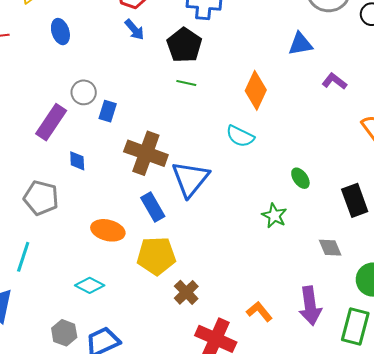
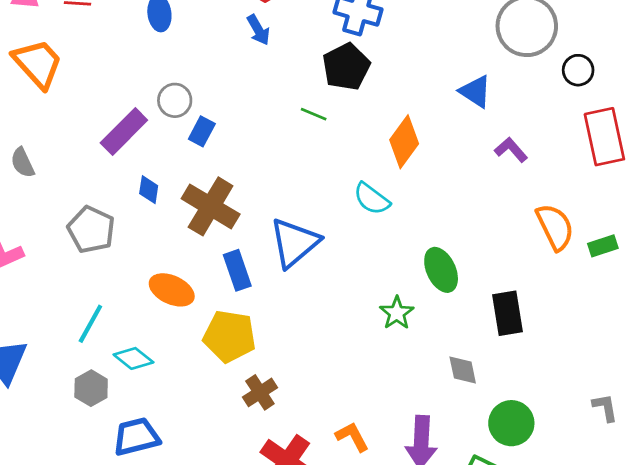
blue triangle: (300, 44) -> (475, 91), turned 32
black pentagon: (184, 45) -> (346, 67), moved
brown cross: (146, 153) -> (211, 206), moved
green ellipse: (300, 178) -> (441, 270), size x1.5
cyan line: (23, 257) -> (90, 324), moved
gray hexagon: (64, 333) -> (91, 388), moved

